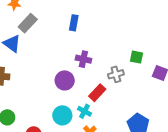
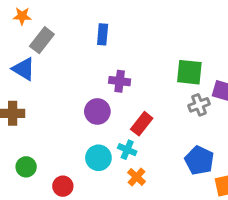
green square: (137, 57) -> (189, 72), size x1.5
gray cross: (116, 74) -> (199, 105), moved

